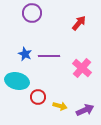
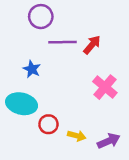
red arrow: (79, 23) -> (92, 45), moved
purple line: (49, 56) -> (63, 42), moved

